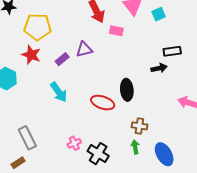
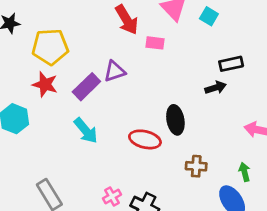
cyan square: (159, 14) -> (209, 16), turned -32
purple rectangle: (62, 59) -> (86, 87), size x1.5
green arrow: (135, 147) -> (245, 172), moved

